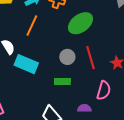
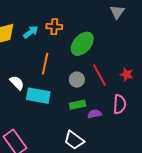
orange line: (32, 25) -> (45, 64), moved
purple semicircle: (84, 108) -> (94, 114), moved

